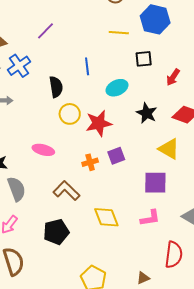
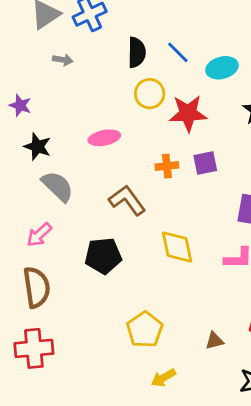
blue line: (87, 66) -> (178, 52), moved, turned -48
pink ellipse: (43, 150) -> (104, 138), turned -35
gray semicircle: (16, 189) -> (58, 186), turned -35

